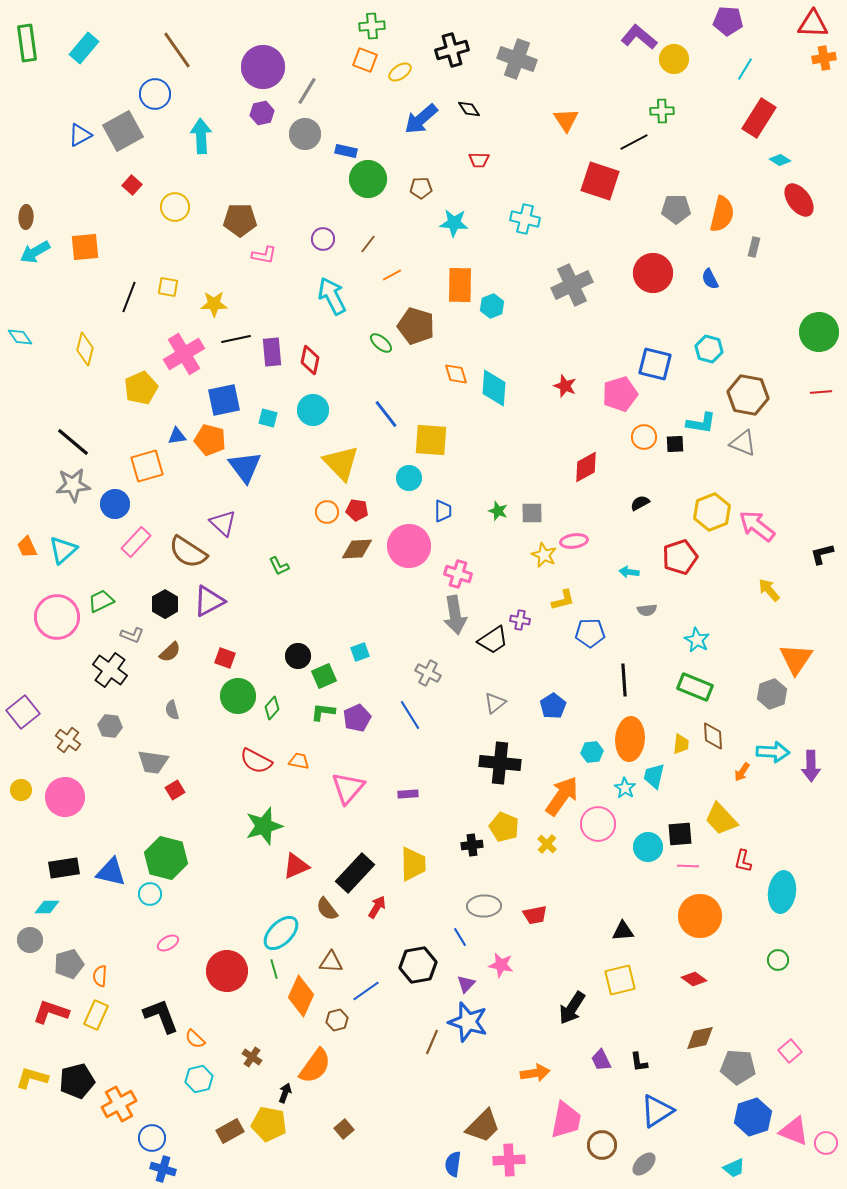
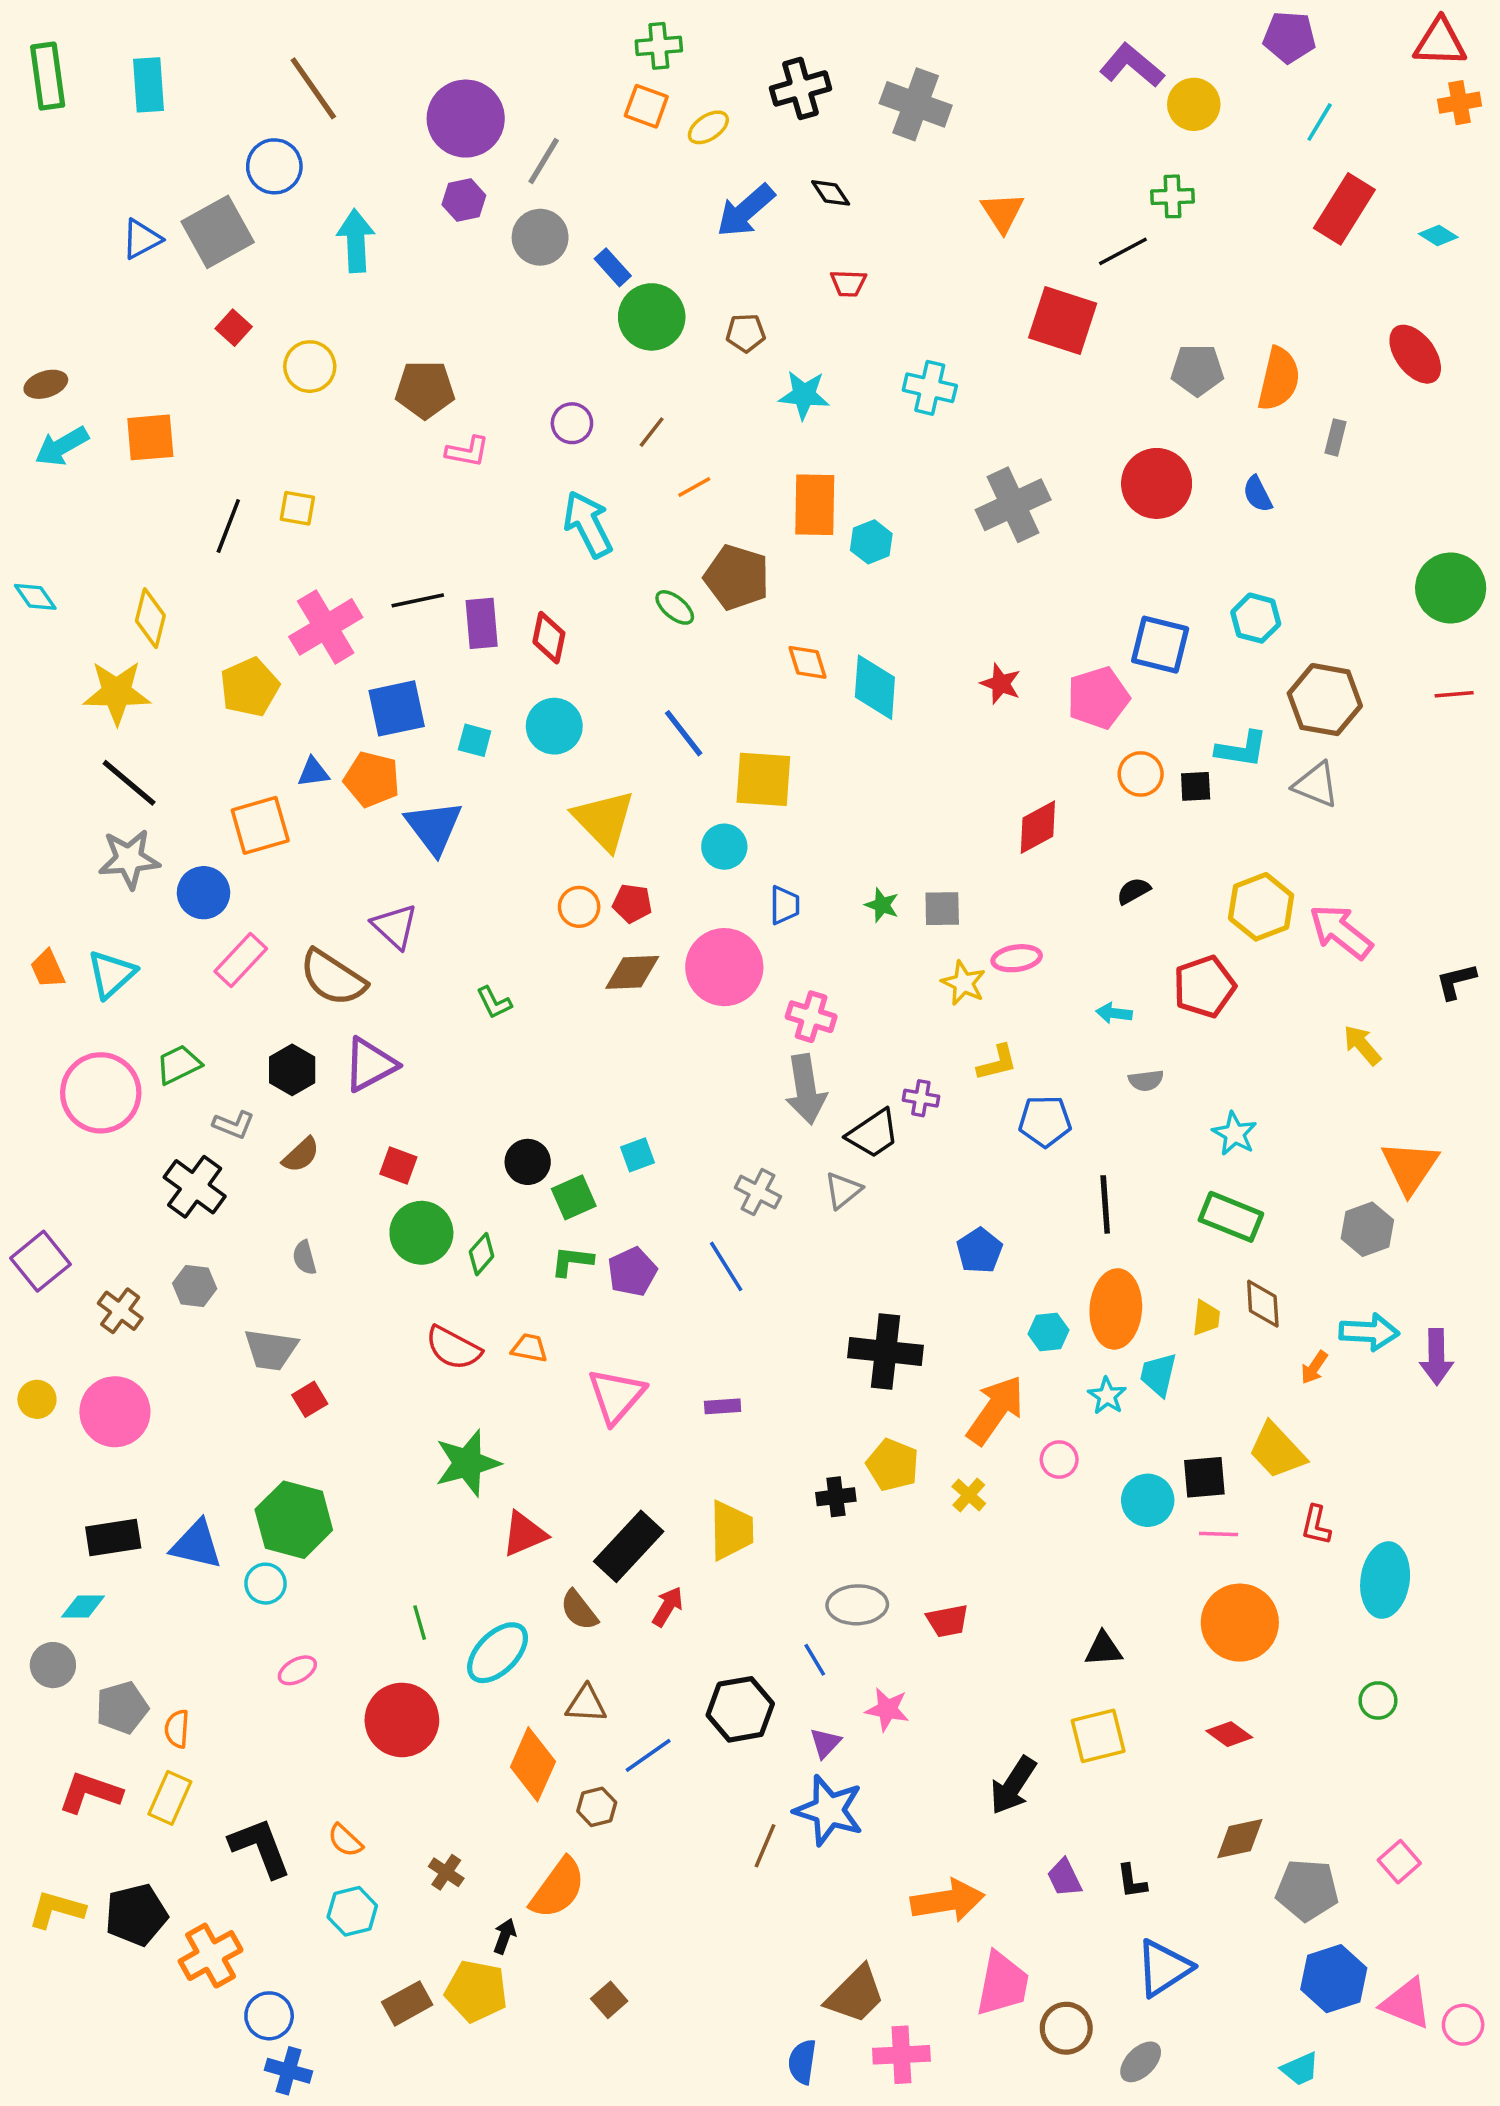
cyan rectangle: (84, 48) -> (149, 85), turned -44
blue rectangle: (346, 151) -> (613, 267), turned 35
cyan diamond: (780, 160) -> (1438, 235), moved
brown ellipse: (26, 217) -> (46, 384), turned 70
yellow star: (214, 304) -> (117, 692), moved, size x1.4
gray triangle: (495, 703) -> (843, 1190), moved
pink circle: (598, 824) -> (1059, 1460), size x0.6
green line: (274, 969) -> (420, 1623), moved
black L-shape: (161, 1016) -> (260, 1848), moved
orange arrow: (535, 1073) -> (948, 1901), size x1.4

